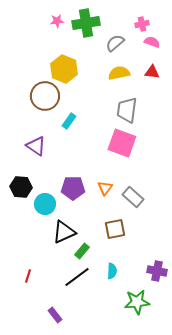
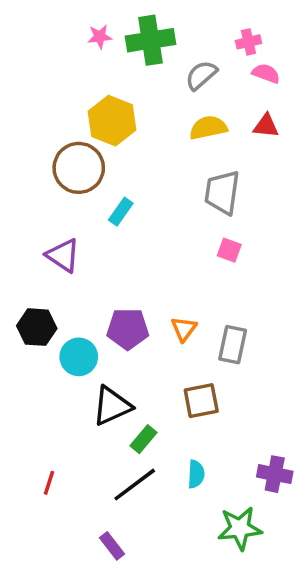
pink square: (122, 143) -> (229, 250), moved, size x0.5
gray rectangle: (133, 197) -> (233, 345), turned 60
purple rectangle: (55, 315) -> (112, 546), moved

